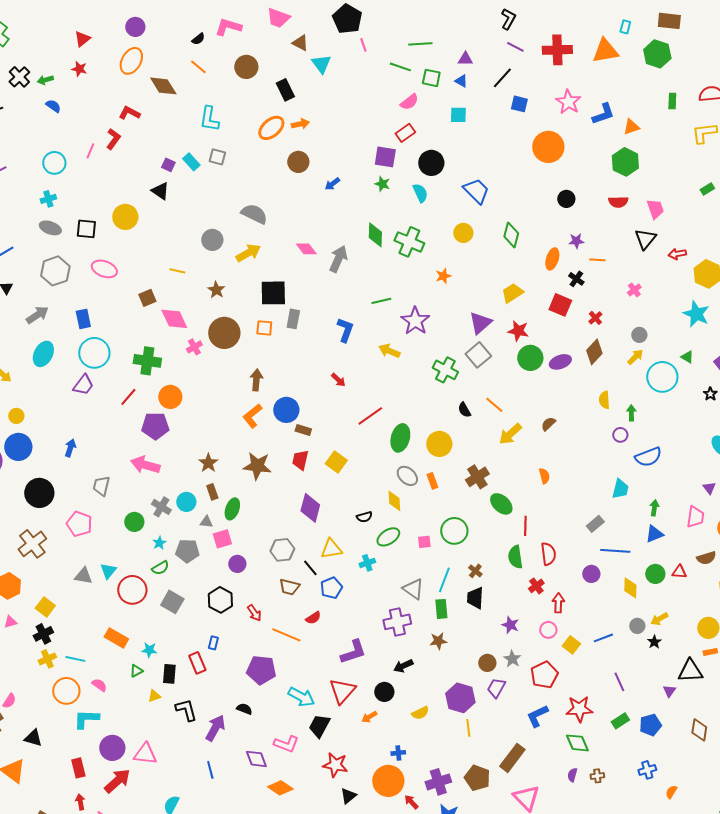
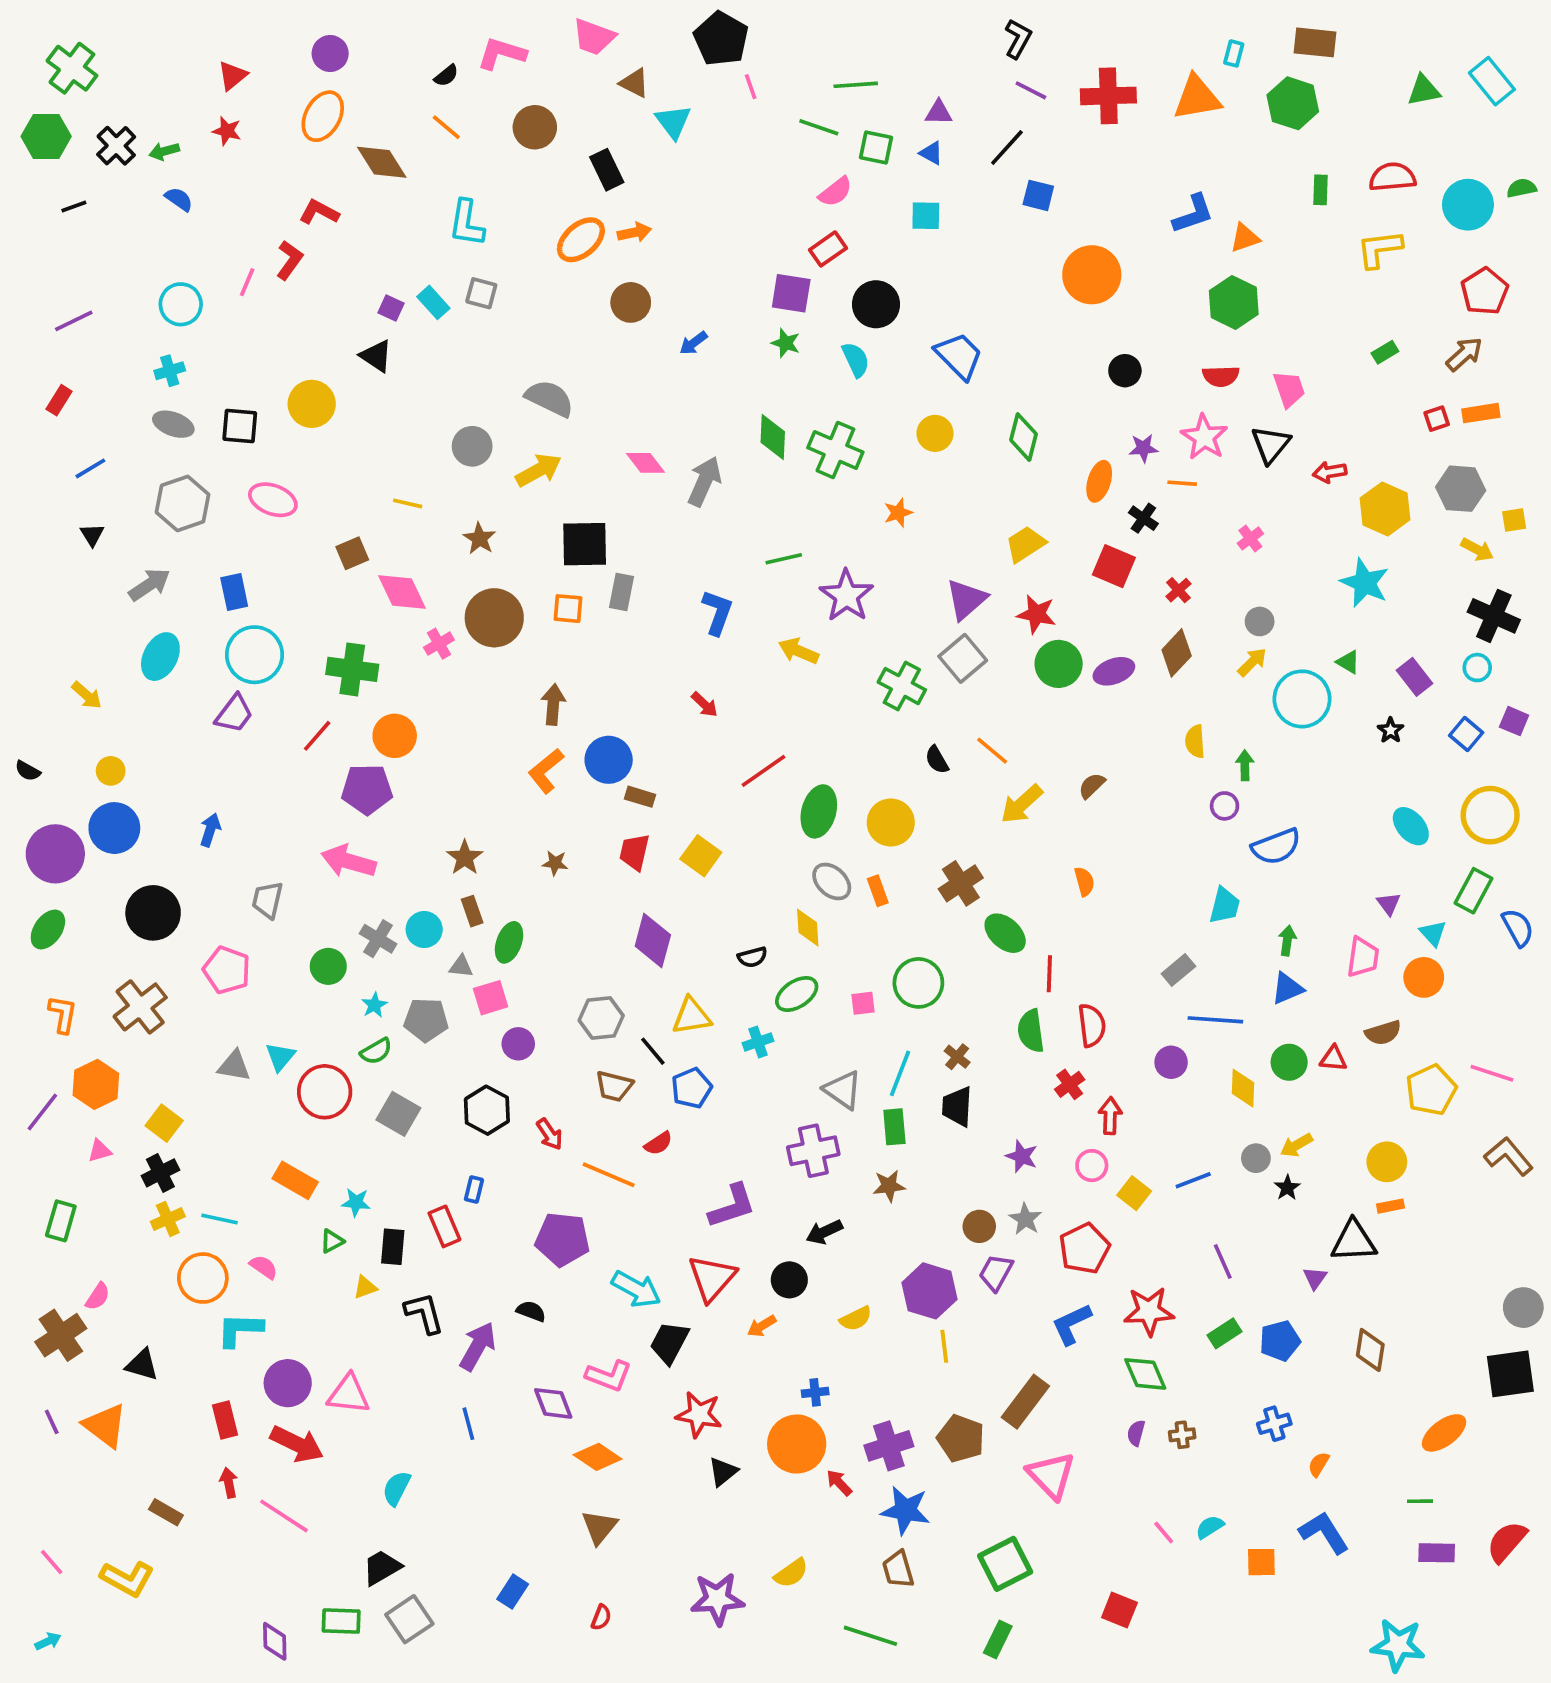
pink star: (568, 102) -> (1204, 437), moved
brown star: (257, 466) -> (555, 863), size x0.5
red arrow: (117, 781) -> (297, 1444), turned 68

